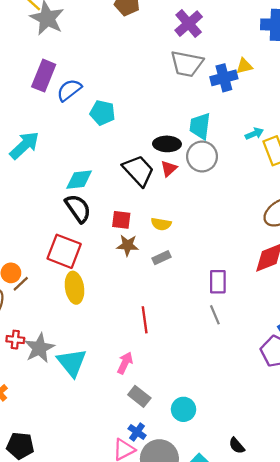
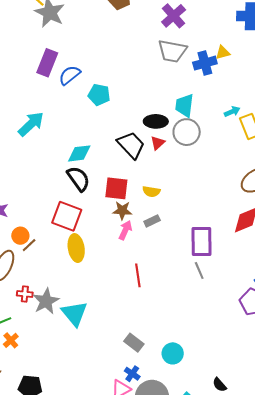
red square: (121, 220) -> (116, 188), size x1.4
purple rectangle: (218, 282) -> (202, 241), size x1.4
pink arrow: (125, 363) -> (125, 230), moved

